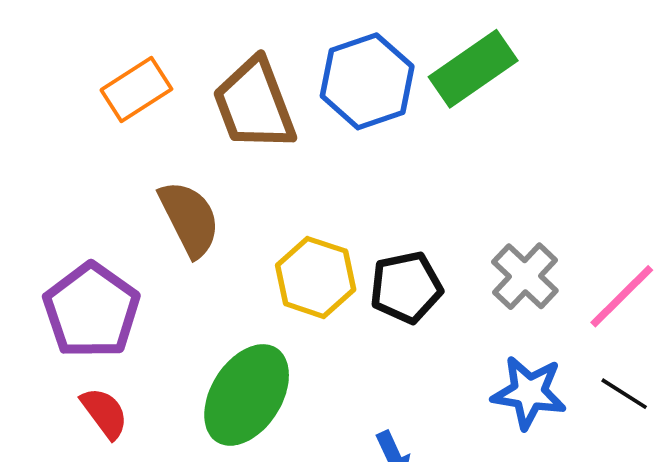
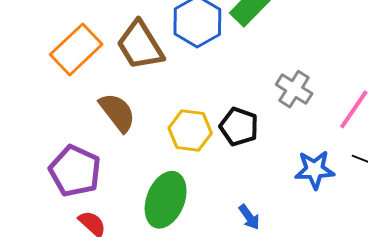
orange rectangle: (136, 89) -> (76, 49), size x1.4
gray cross: (525, 276) -> (294, 89), moved
black pentagon: (406, 287) -> (239, 127), turned -30

